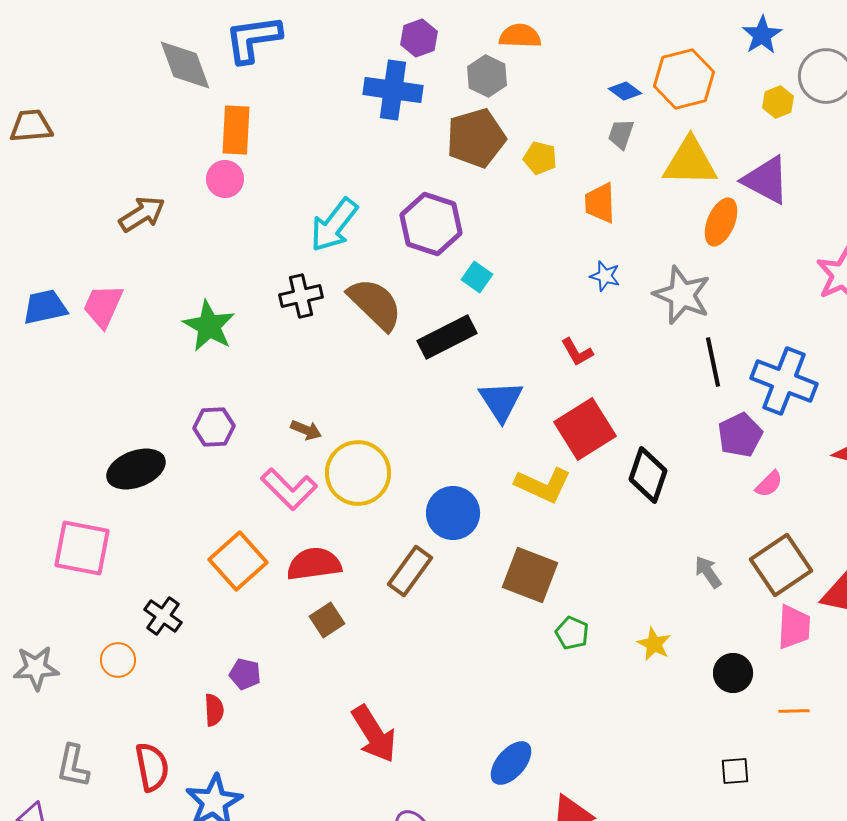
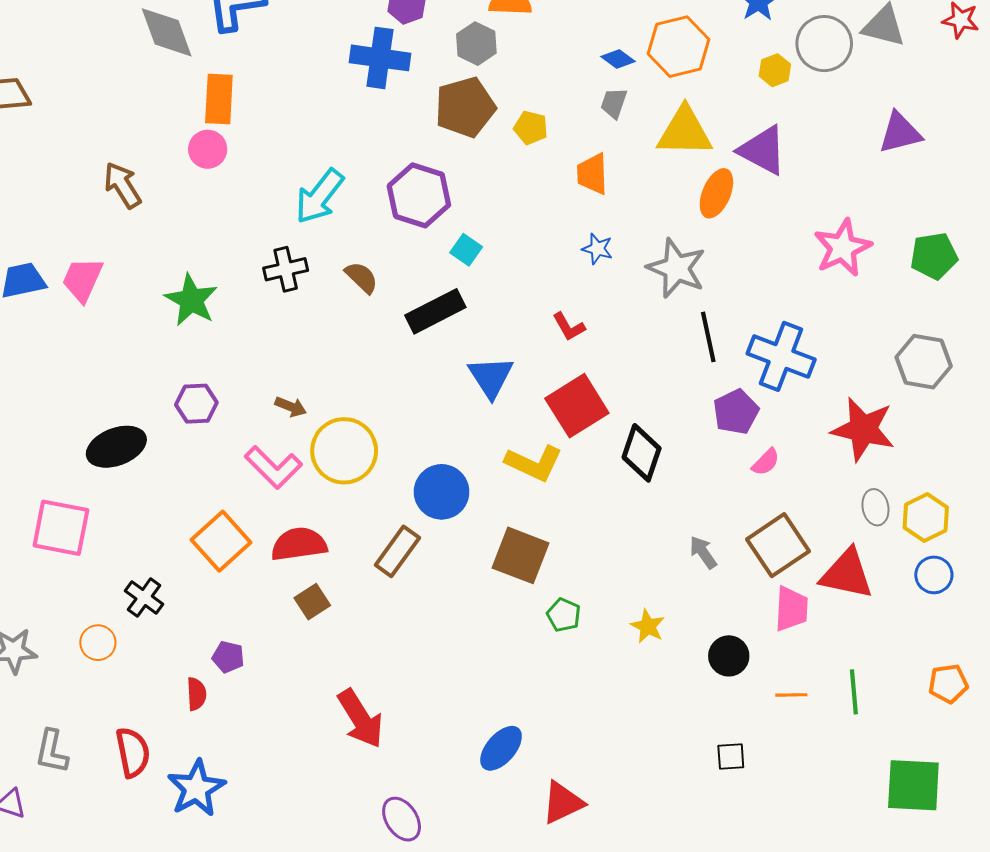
brown arrow: (142, 214) -> (123, 185), turned -90
brown semicircle: (375, 304) -> (362, 277), size x0.6

